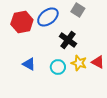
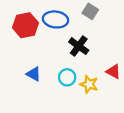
blue ellipse: (48, 17) -> (56, 19), turned 45
yellow star: (79, 63) -> (89, 84), moved

